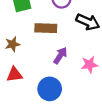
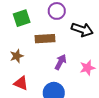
red triangle: (14, 75) -> (21, 83), turned 35

